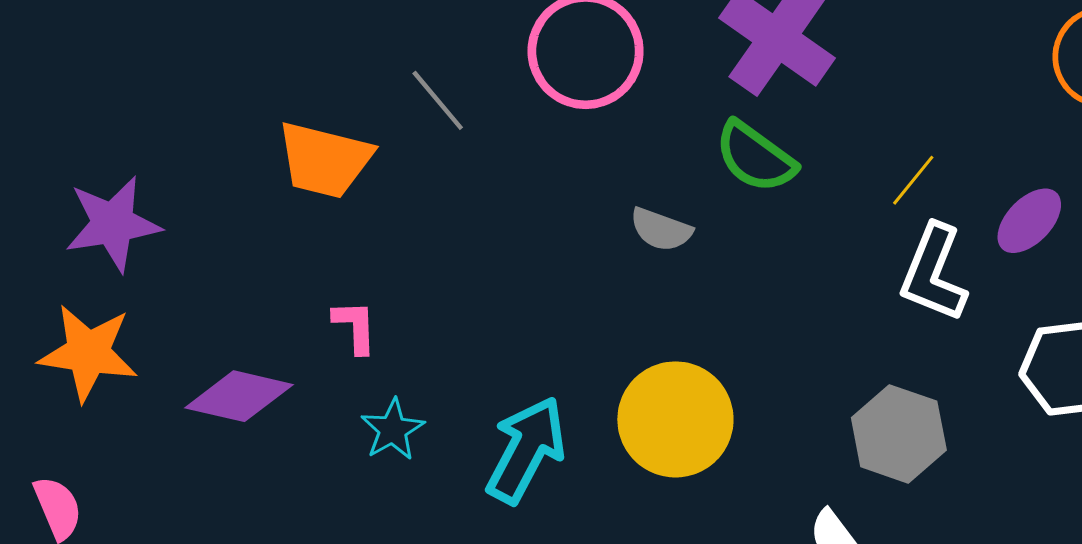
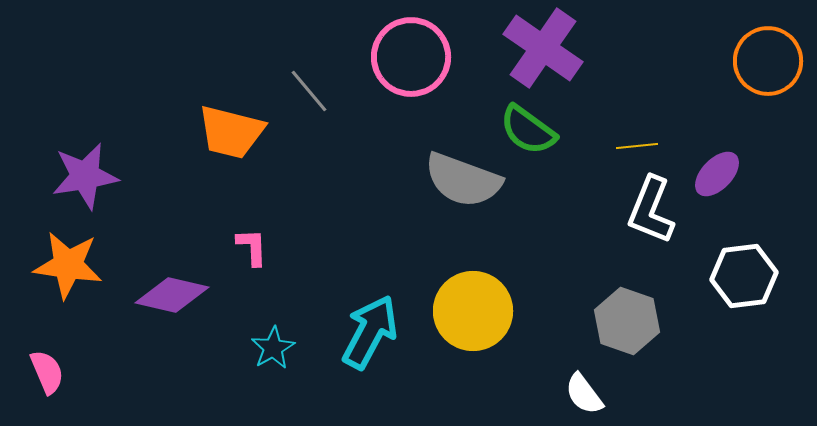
yellow line: (913, 180) -> (637, 146), turned 45
gray semicircle: (661, 229) -> (463, 180), size x1.8
cyan star: (393, 430) -> (273, 348), moved

